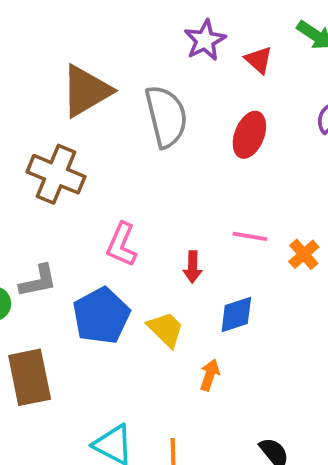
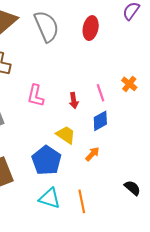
pink line: (250, 236) -> (101, 93), moved, turned 72
blue pentagon: (101, 316) -> (47, 160), moved
orange arrow: (210, 375) -> (92, 154), turned 35

